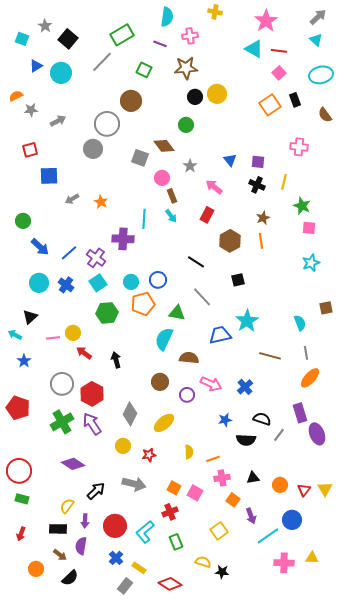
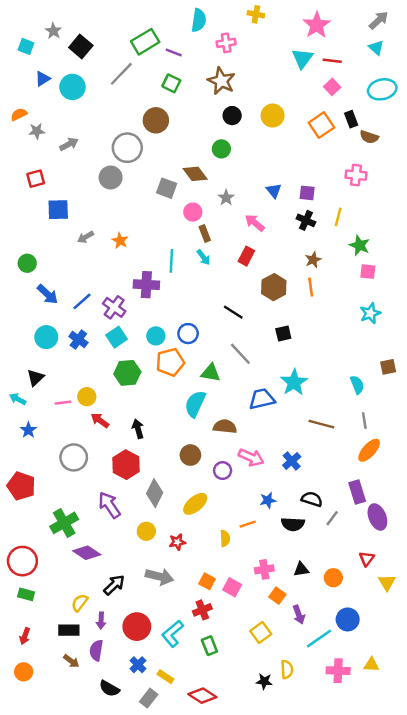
purple line: (160, 44) -> (174, 52), moved
cyan triangle: (254, 49) -> (302, 58), turned 36
brown star: (186, 68) -> (221, 81), turned 30
yellow circle: (217, 94) -> (273, 116), moved
brown semicircle: (325, 115) -> (369, 137), moved, turned -35
red hexagon: (92, 394) -> (126, 465), moved
green cross: (62, 422) -> (64, 523), moved
orange line: (213, 459) -> (248, 524), moved
red triangle: (304, 490) -> (367, 559), moved
yellow semicircle: (203, 562) -> (287, 669), moved, turned 70
orange circle: (36, 569) -> (24, 672), moved
black semicircle: (70, 578) -> (109, 689), moved, turned 72

